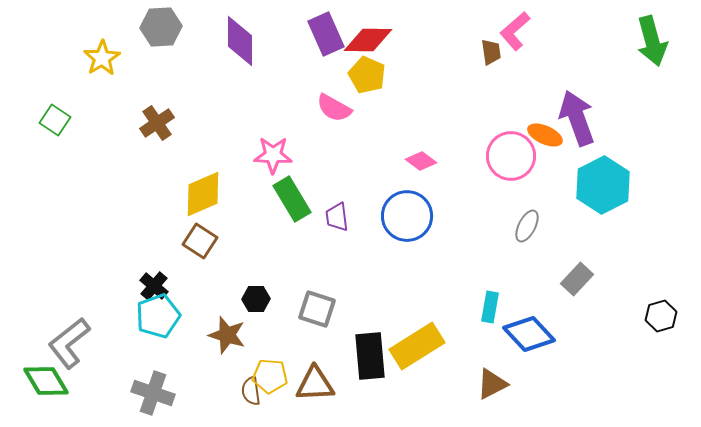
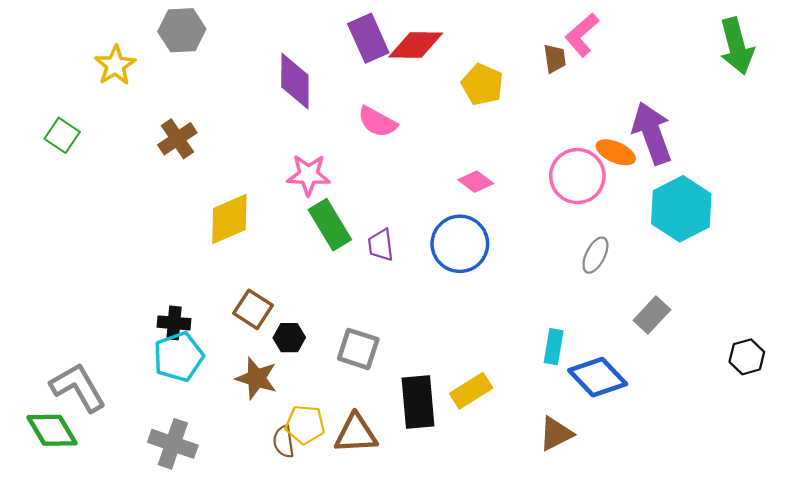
purple diamond: (240, 41) -> (295, 81), moved
yellow pentagon: (367, 75) -> (482, 85), moved
brown square: (200, 241) -> (253, 309), moved
black cross: (154, 286) -> (174, 323), turned -36
gray L-shape: (69, 343) -> (78, 387), turned 98
yellow rectangle: (417, 346) -> (471, 391), size x0.7

